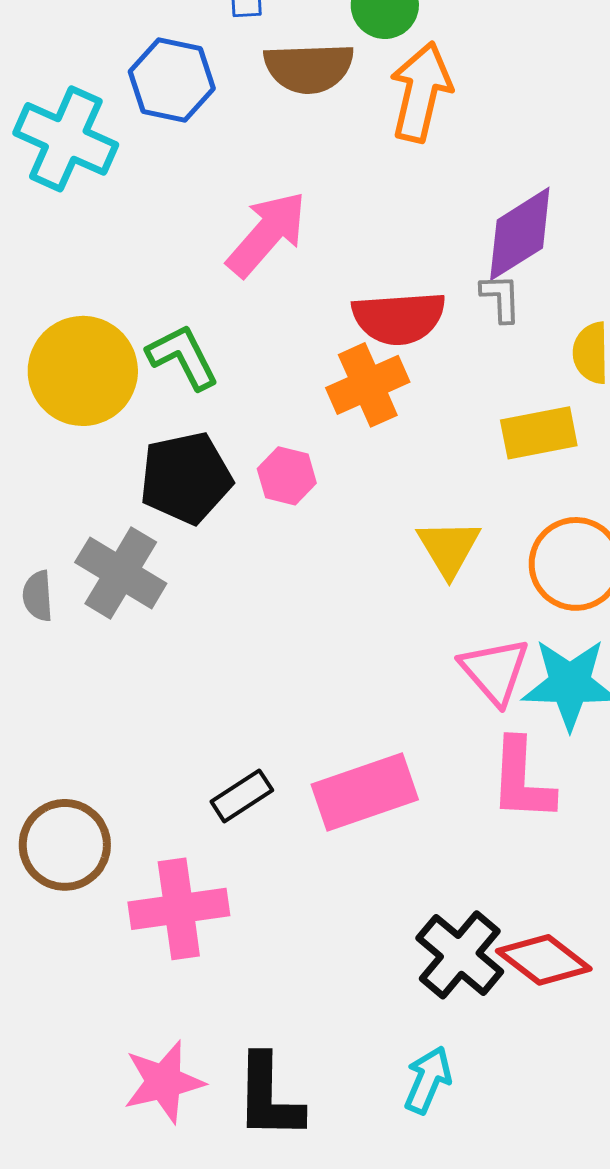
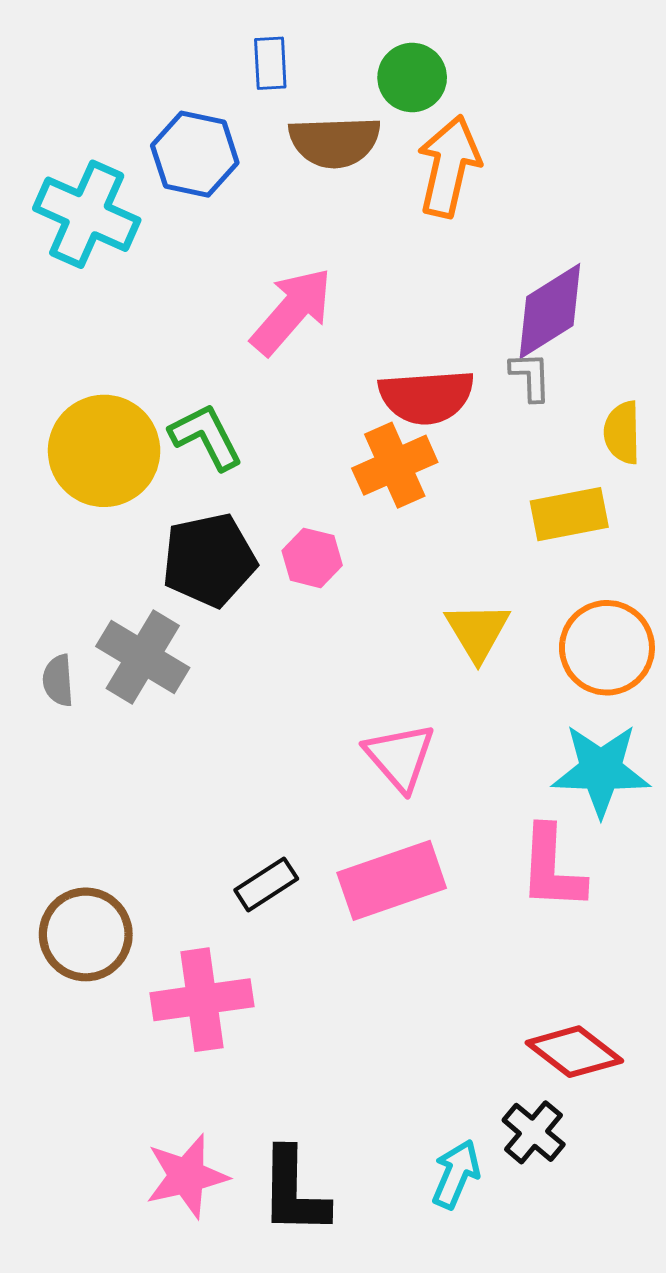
pink triangle: (495, 671) -> (400, 757), moved
black cross: (460, 955) -> (534, 1132), moved, size x0.7

